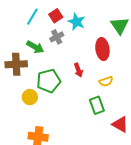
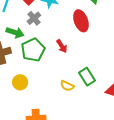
green pentagon: (49, 81) -> (33, 50), moved
yellow semicircle: (106, 81) -> (67, 86), moved, turned 56

